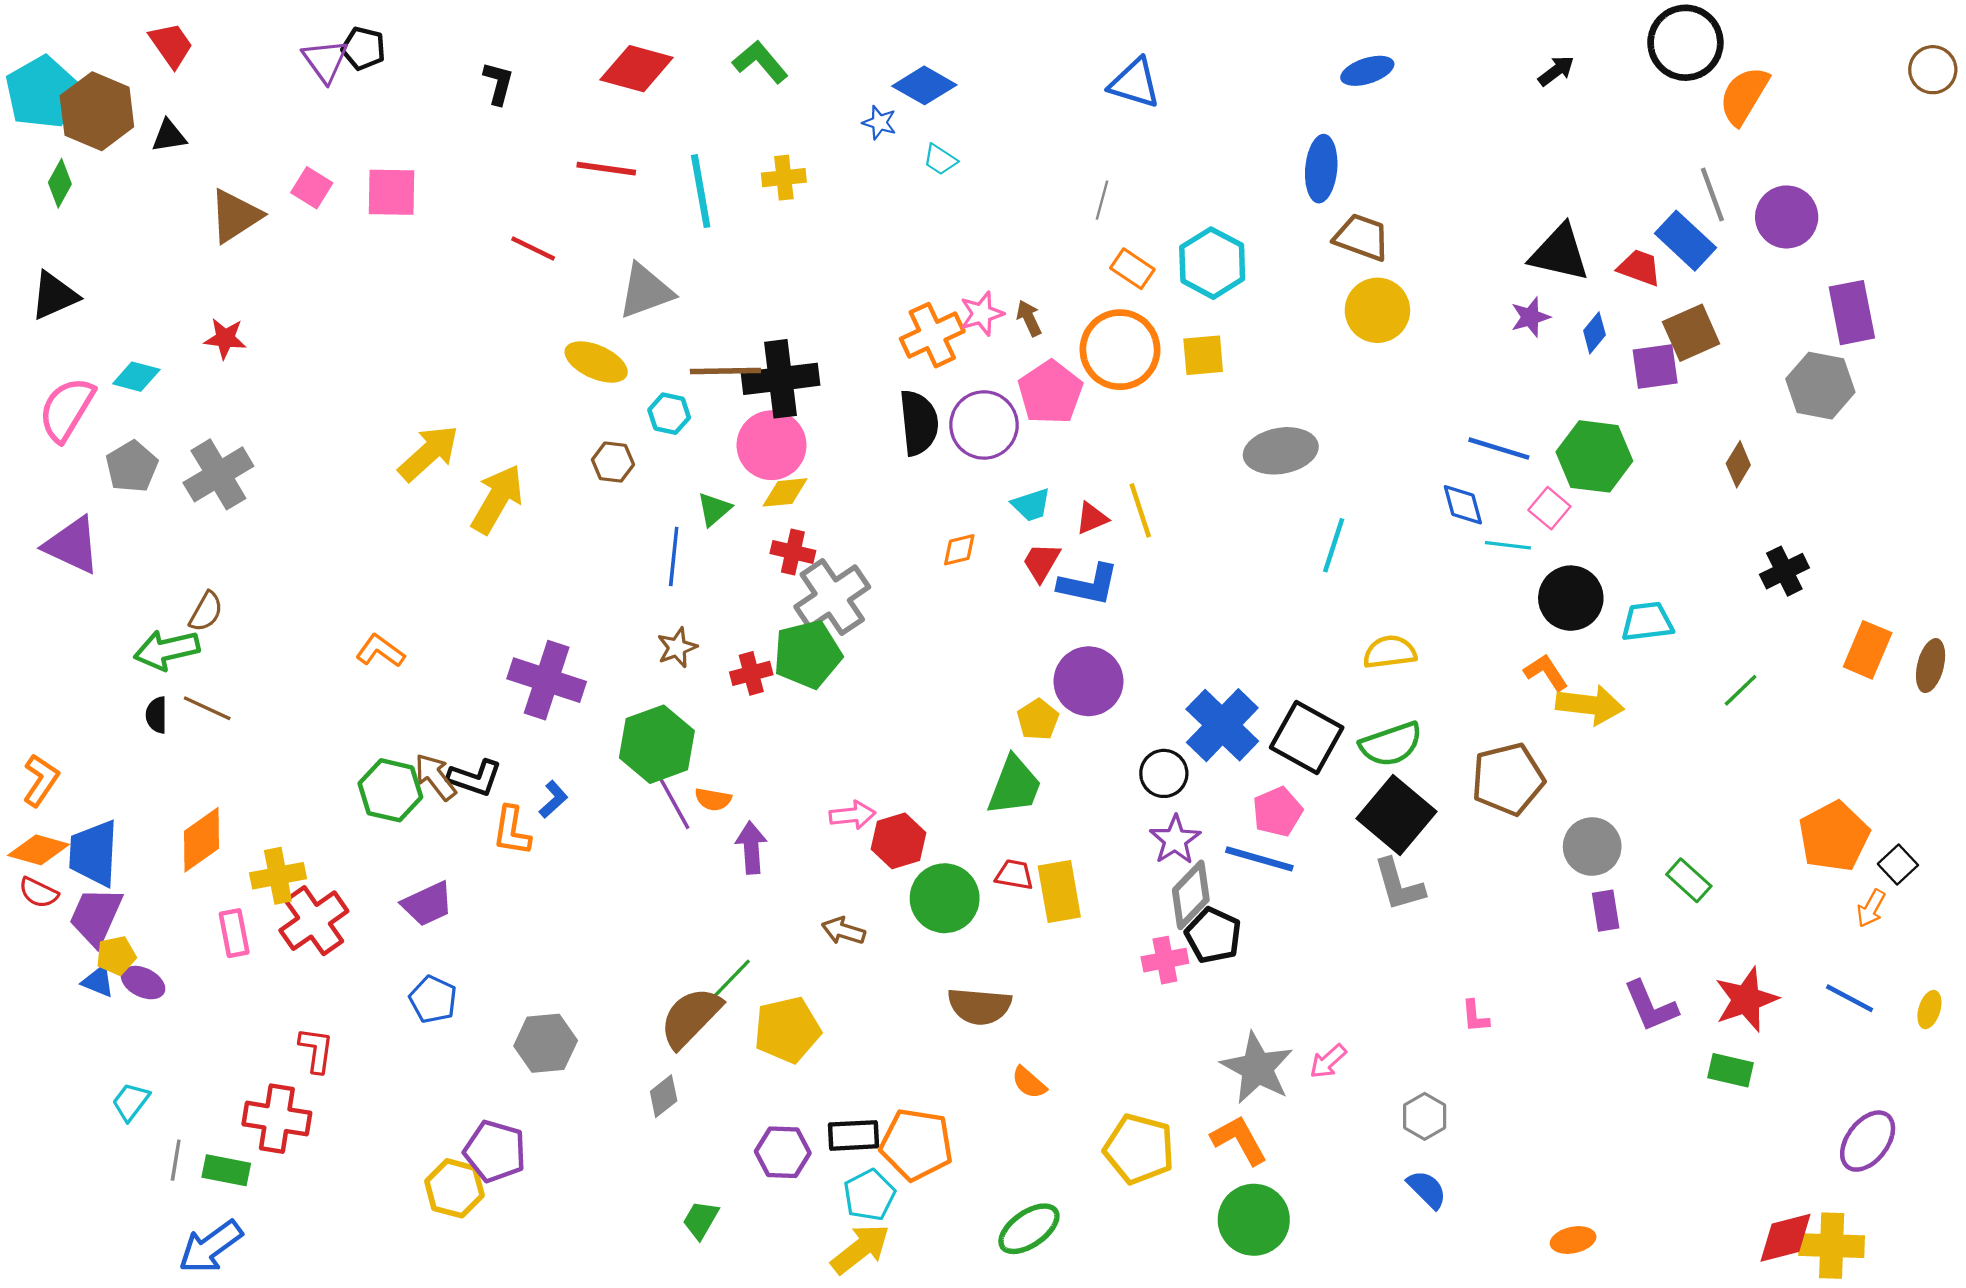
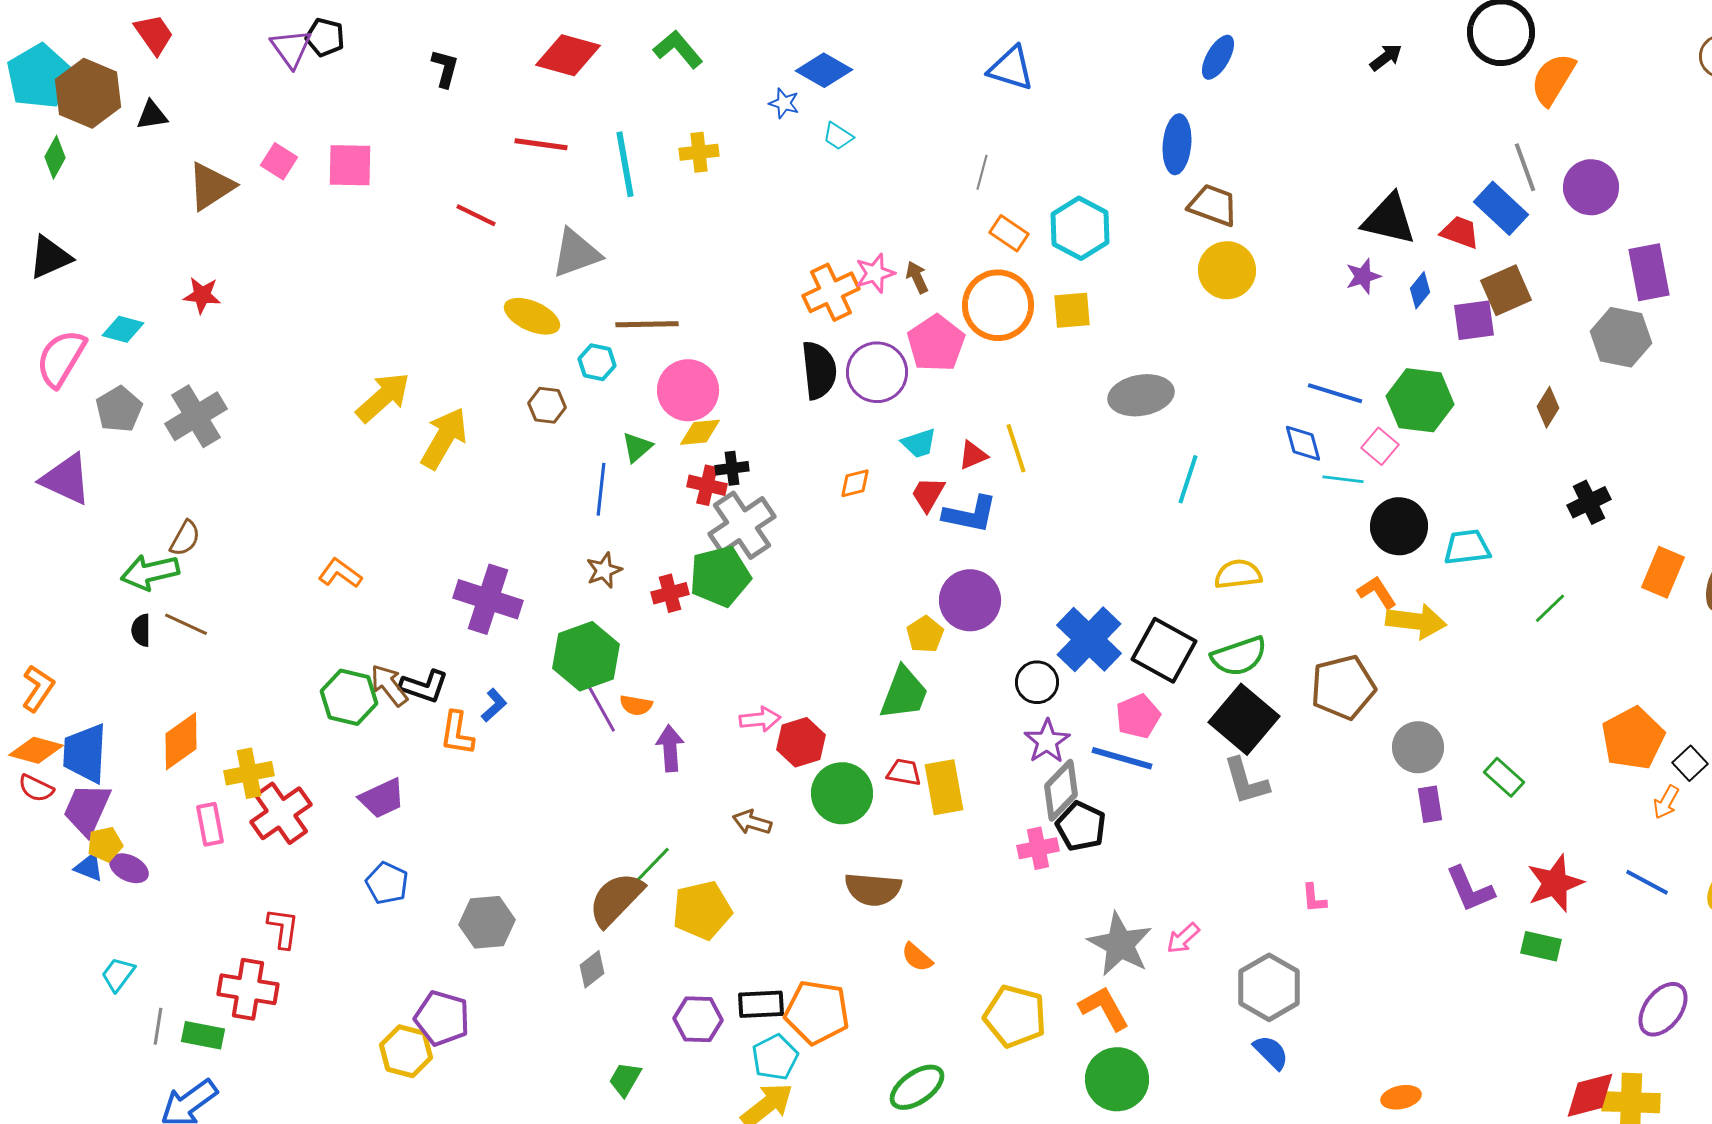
blue ellipse: (1367, 71) -> (1218, 57), turned -42
black cross: (780, 379) -> (732, 468), moved, size x0.5
gray hexagon: (1425, 1116) -> (1269, 987), size x1.6

